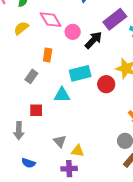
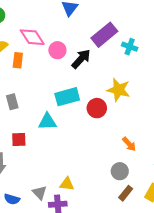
orange rectangle: (48, 55) -> (18, 60), moved
gray rectangle: (31, 76) -> (12, 102), turned -48
gray triangle: (60, 141) -> (39, 193), moved

